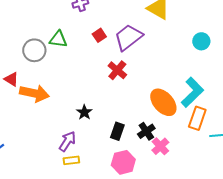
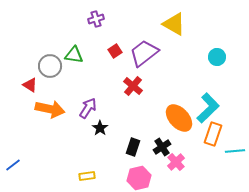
red triangle: (11, 79) -> (30, 85), moved
purple arrow: (67, 141) -> (88, 108), moved

